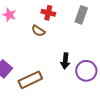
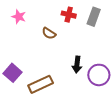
red cross: (48, 13) -> (69, 15), moved

